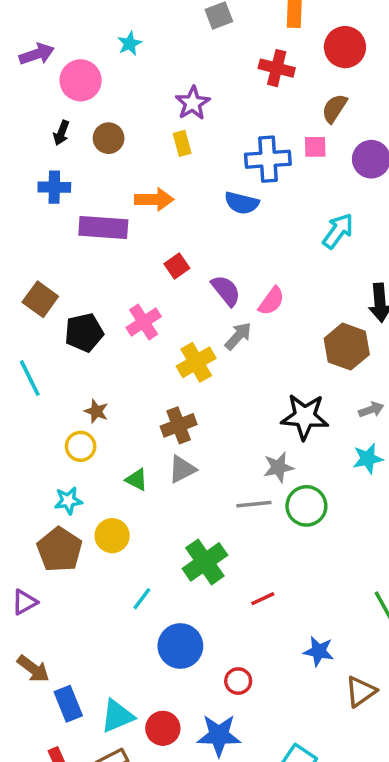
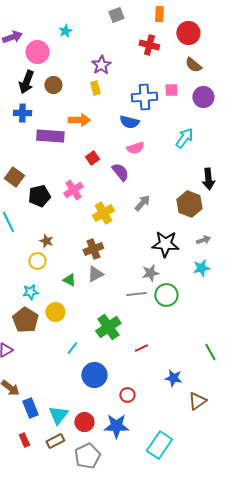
brown semicircle: (334, 108) -> (193, 65), moved, turned -84
black arrow: (61, 133) -> (26, 82), size x1.6
pink semicircle: (271, 301) -> (135, 148), moved, turned 36
gray arrow: (238, 336) -> (142, 203), moved
cyan triangle: (117, 716) -> (58, 415), turned -30

